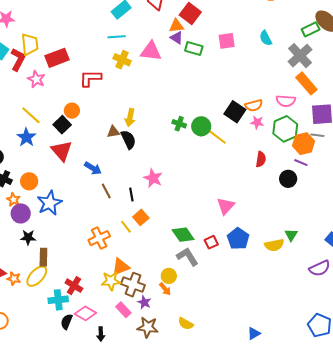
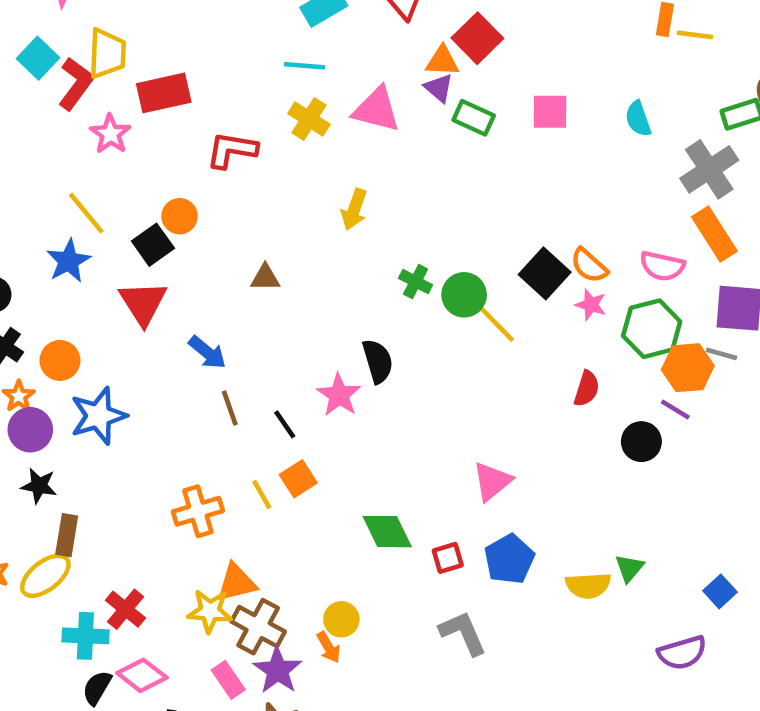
orange semicircle: (254, 105) -> (589, 266), turned 48
yellow arrow: (130, 118) -> (354, 209), moved
black semicircle: (128, 140) -> (378, 361), moved
black line: (131, 195) -> (285, 424), turned -32
gray L-shape: (187, 257) -> (463, 633), moved
purple star: (144, 302) -> (278, 670), size x1.5

